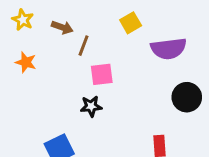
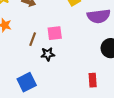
brown line: (84, 46) -> (33, 39), moved

